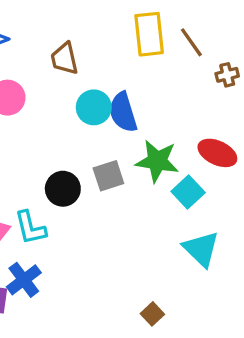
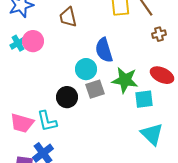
brown cross: (227, 75) -> (159, 34), moved
cyan circle: (94, 107) -> (86, 69), moved
cyan square: (188, 192) -> (144, 99), turned 36

